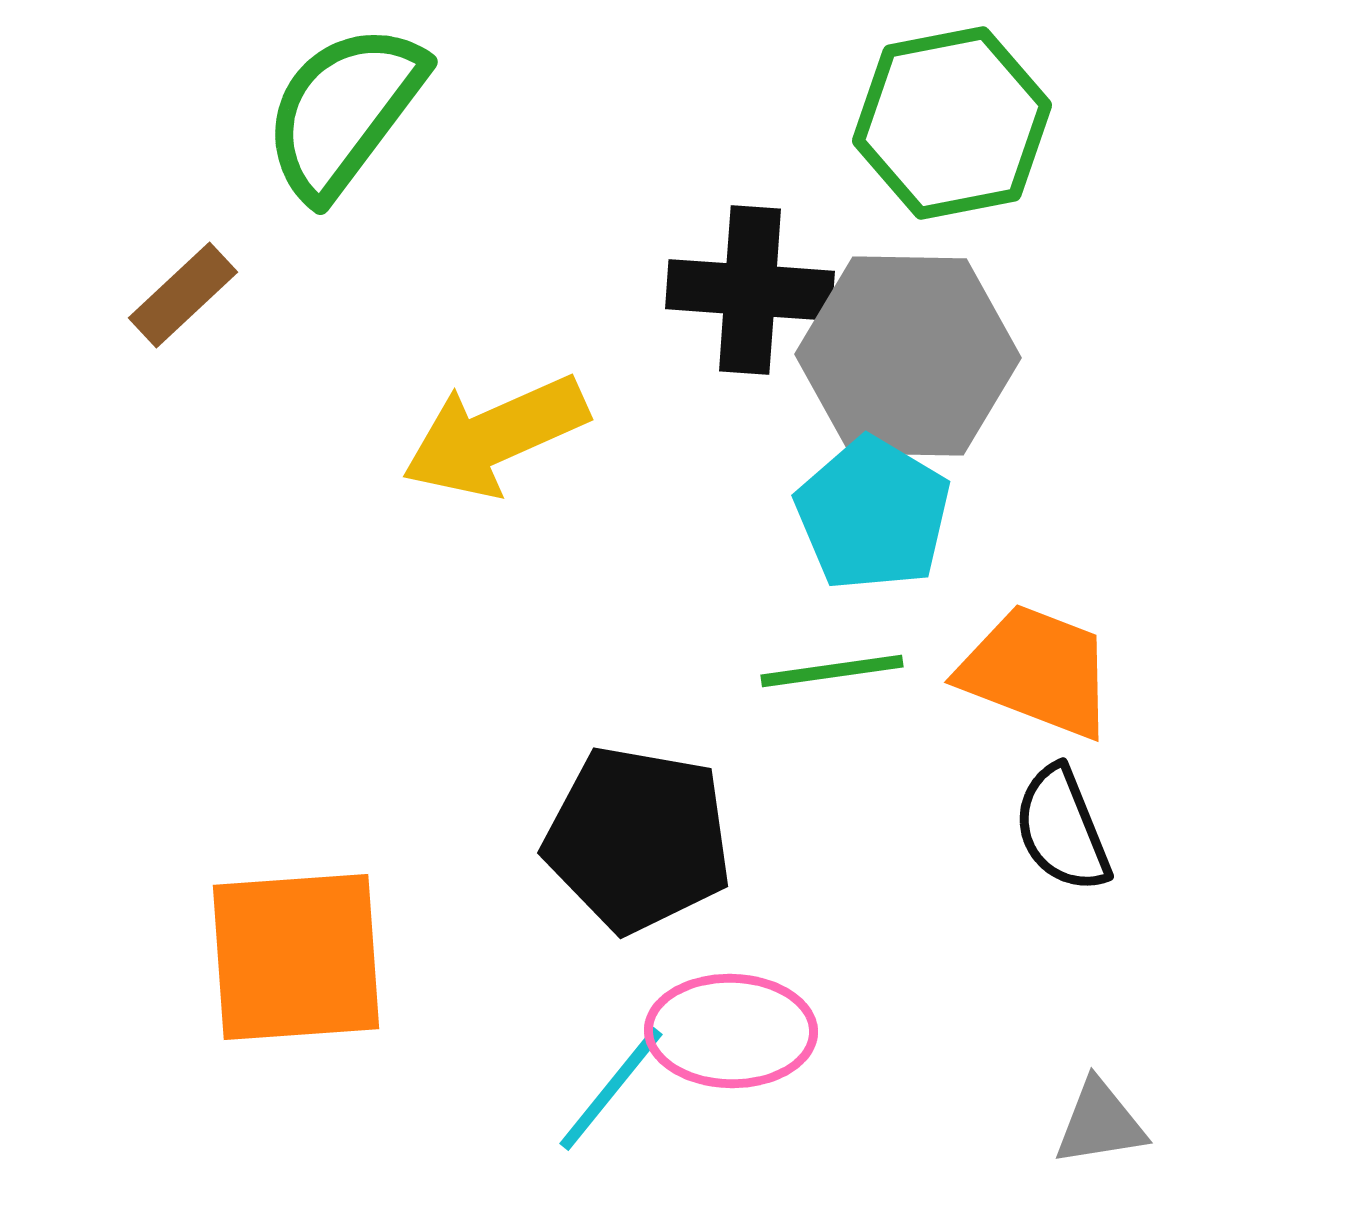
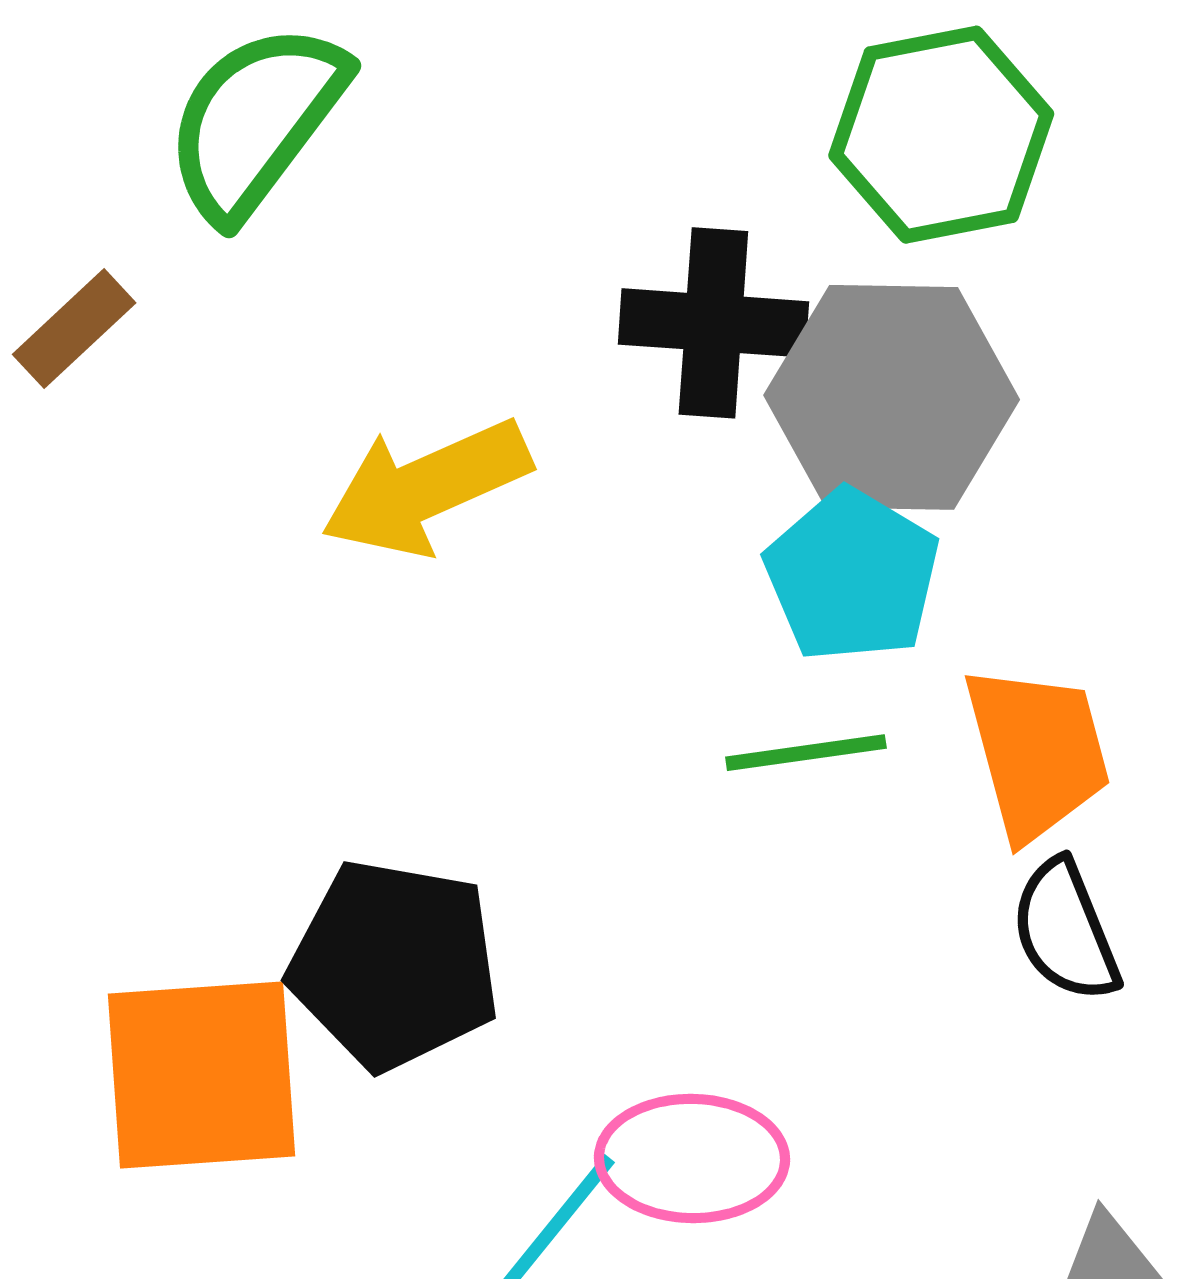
orange trapezoid: (1037, 671) -> (1037, 753), turned 54
black pentagon: (638, 839) -> (394, 965), moved

